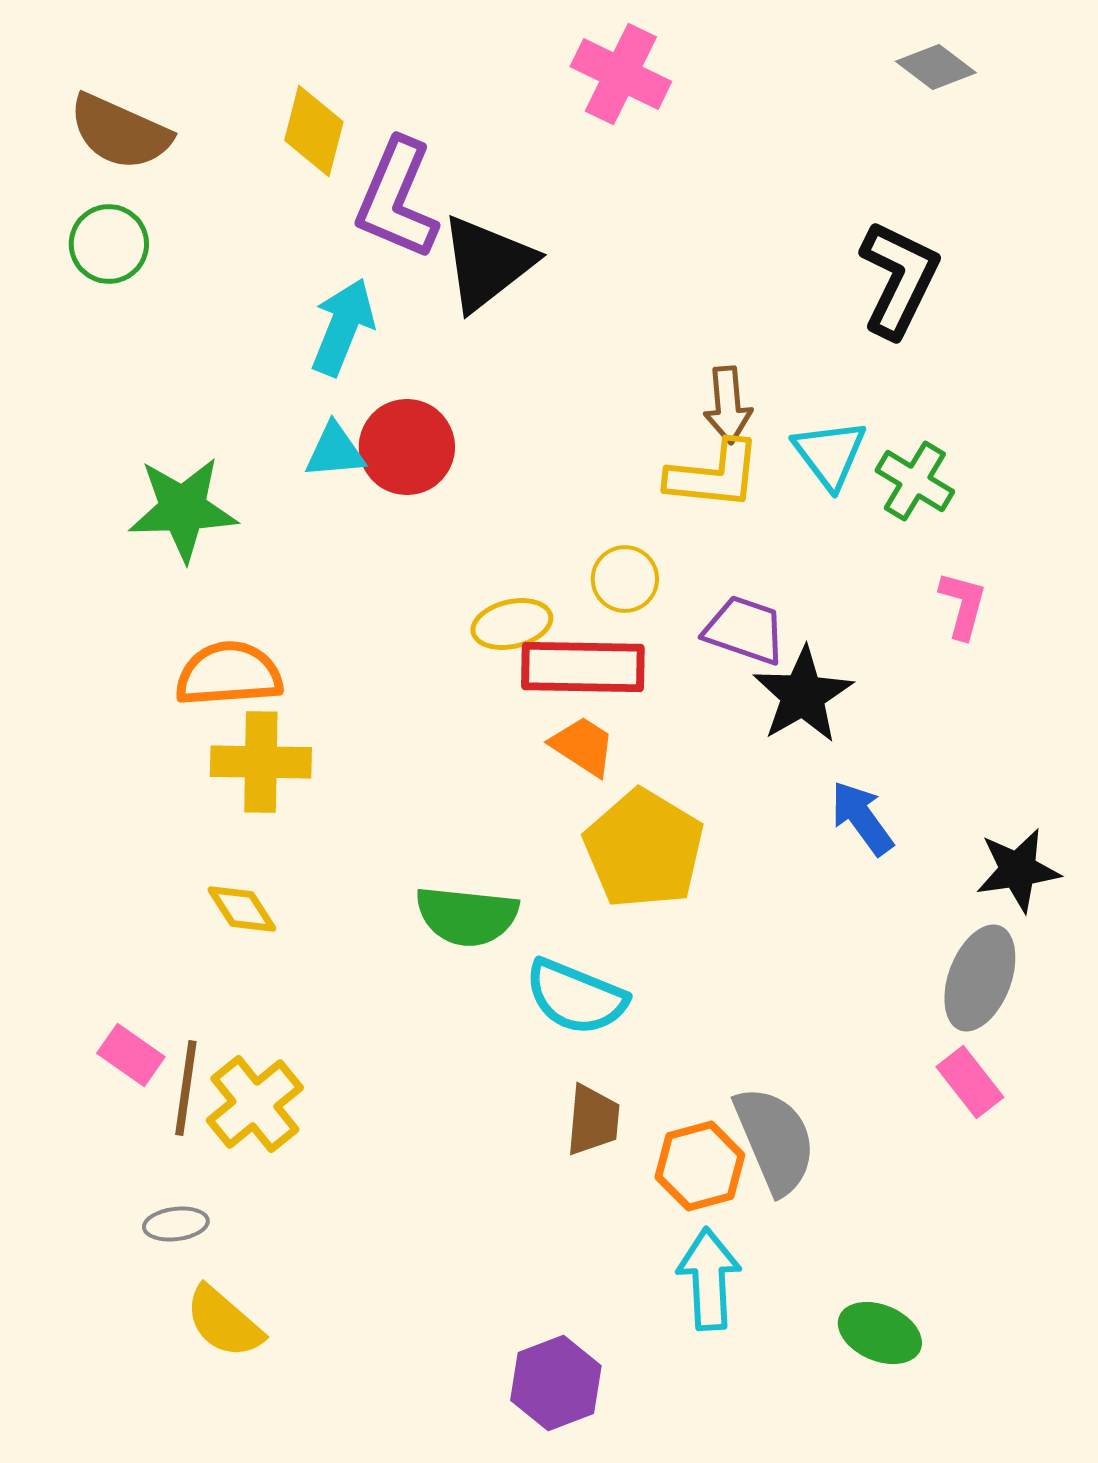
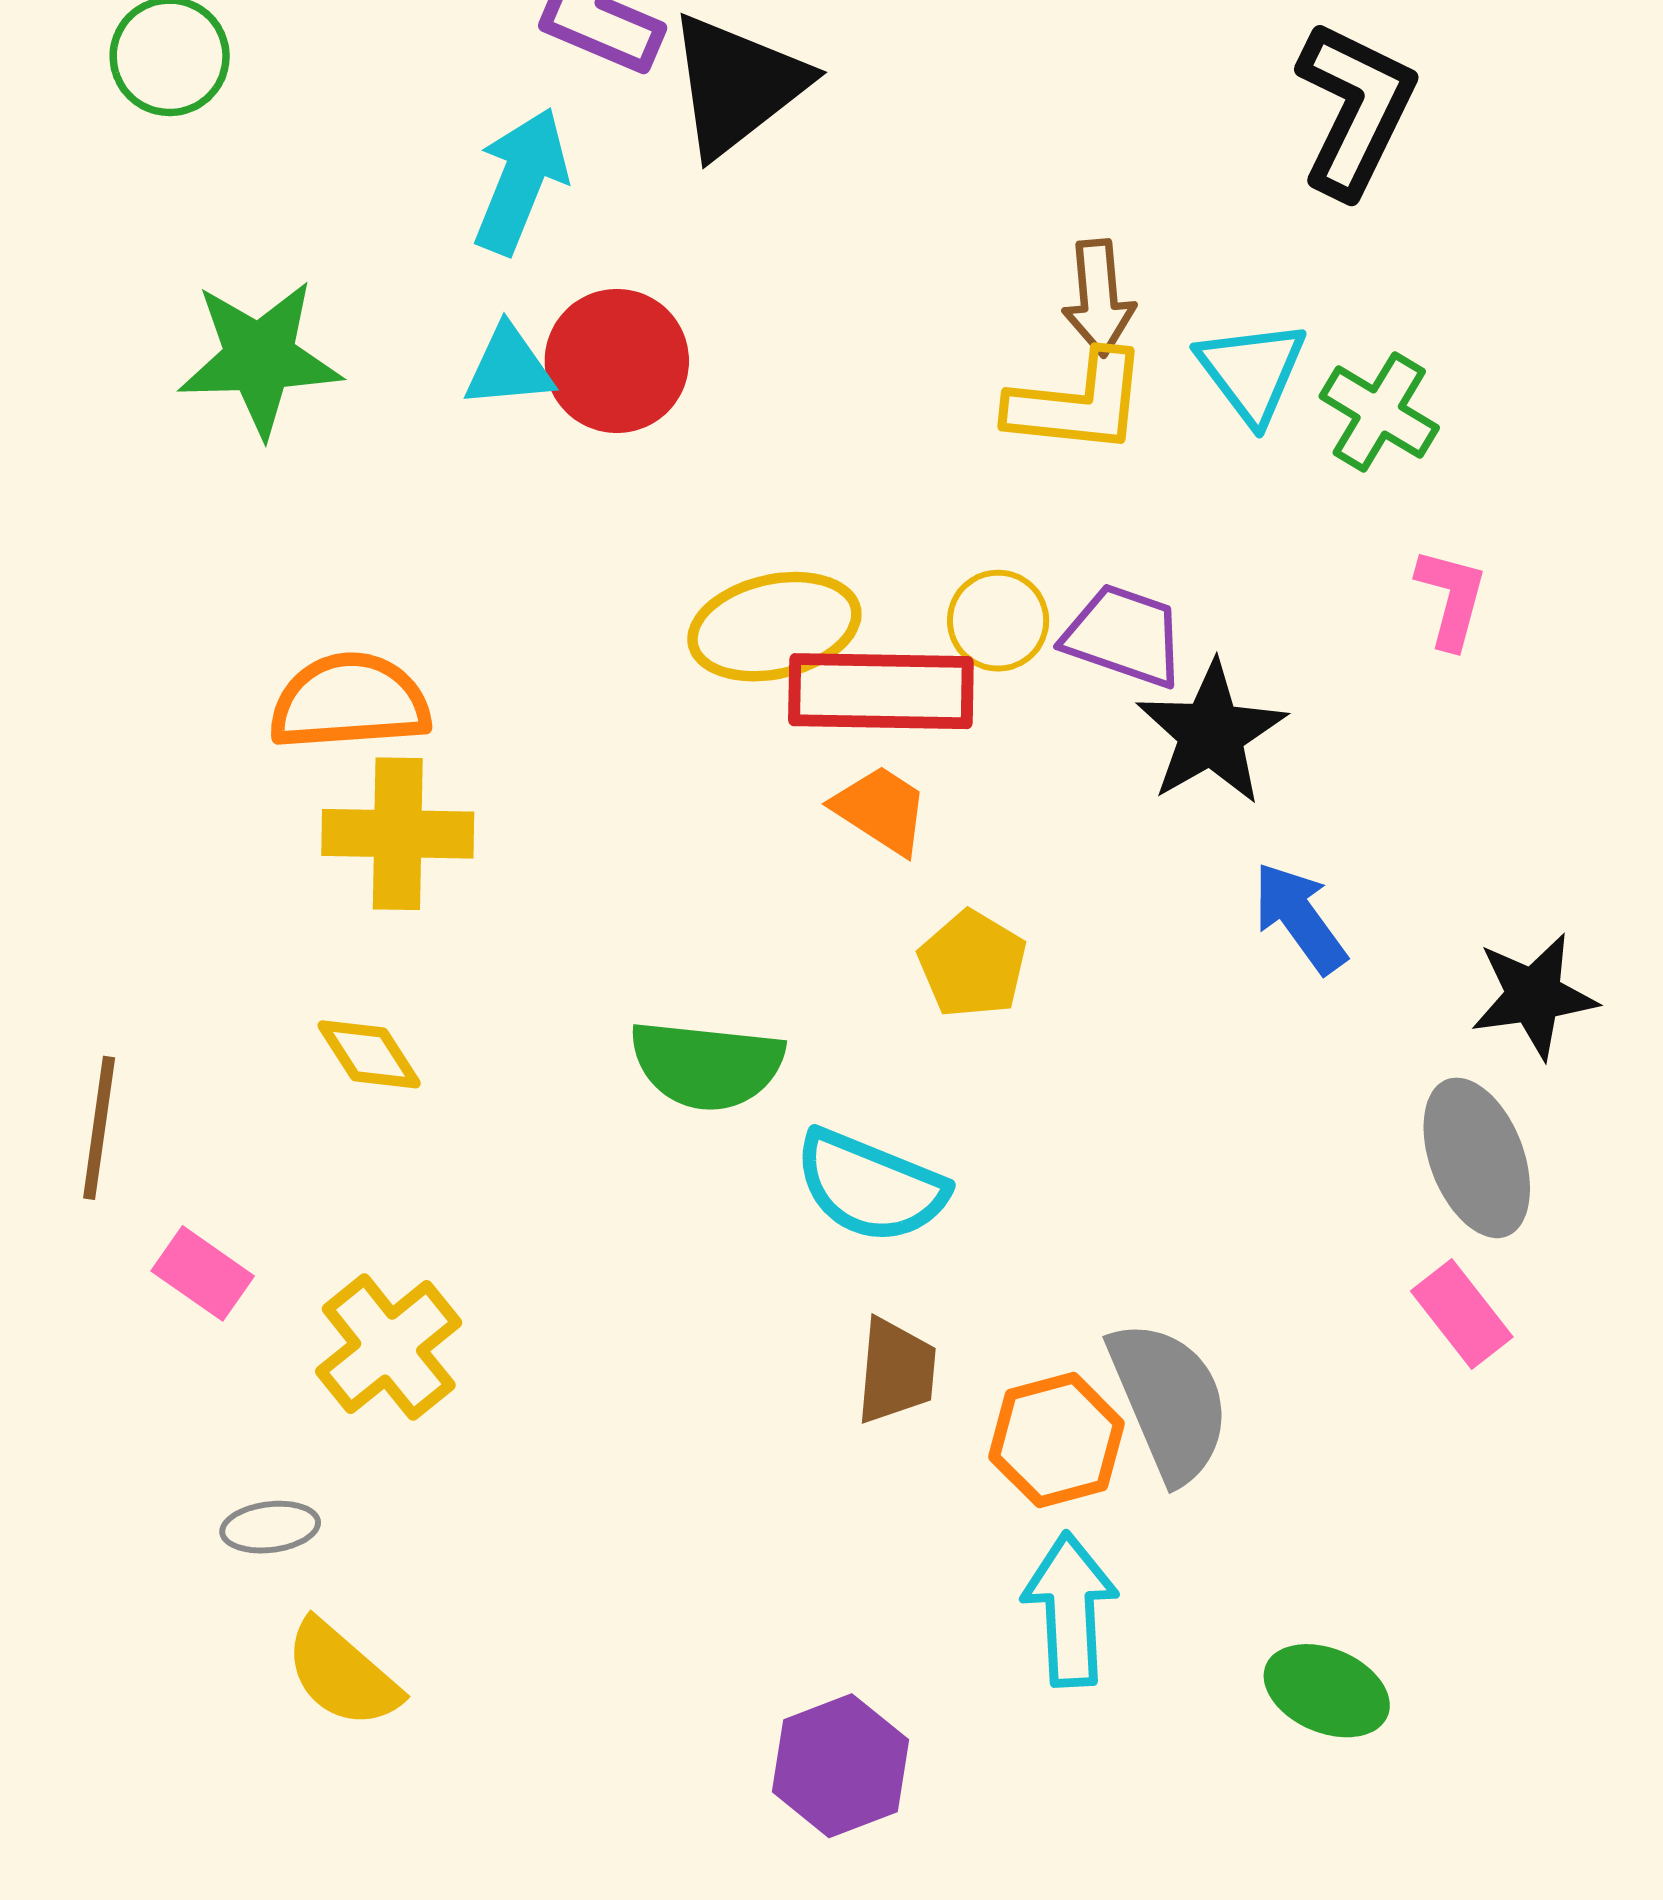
green star: (183, 509) -> (260, 358), moved
yellow circle: (625, 579) -> (998, 621), moved
yellow ellipse: (512, 624) -> (774, 627), size x1.4
yellow pentagon: (644, 849) -> (973, 964), size x0.6
gray ellipse: (980, 978) -> (1477, 1158), turned -42
brown line: (186, 1088) -> (99, 1128), moved

